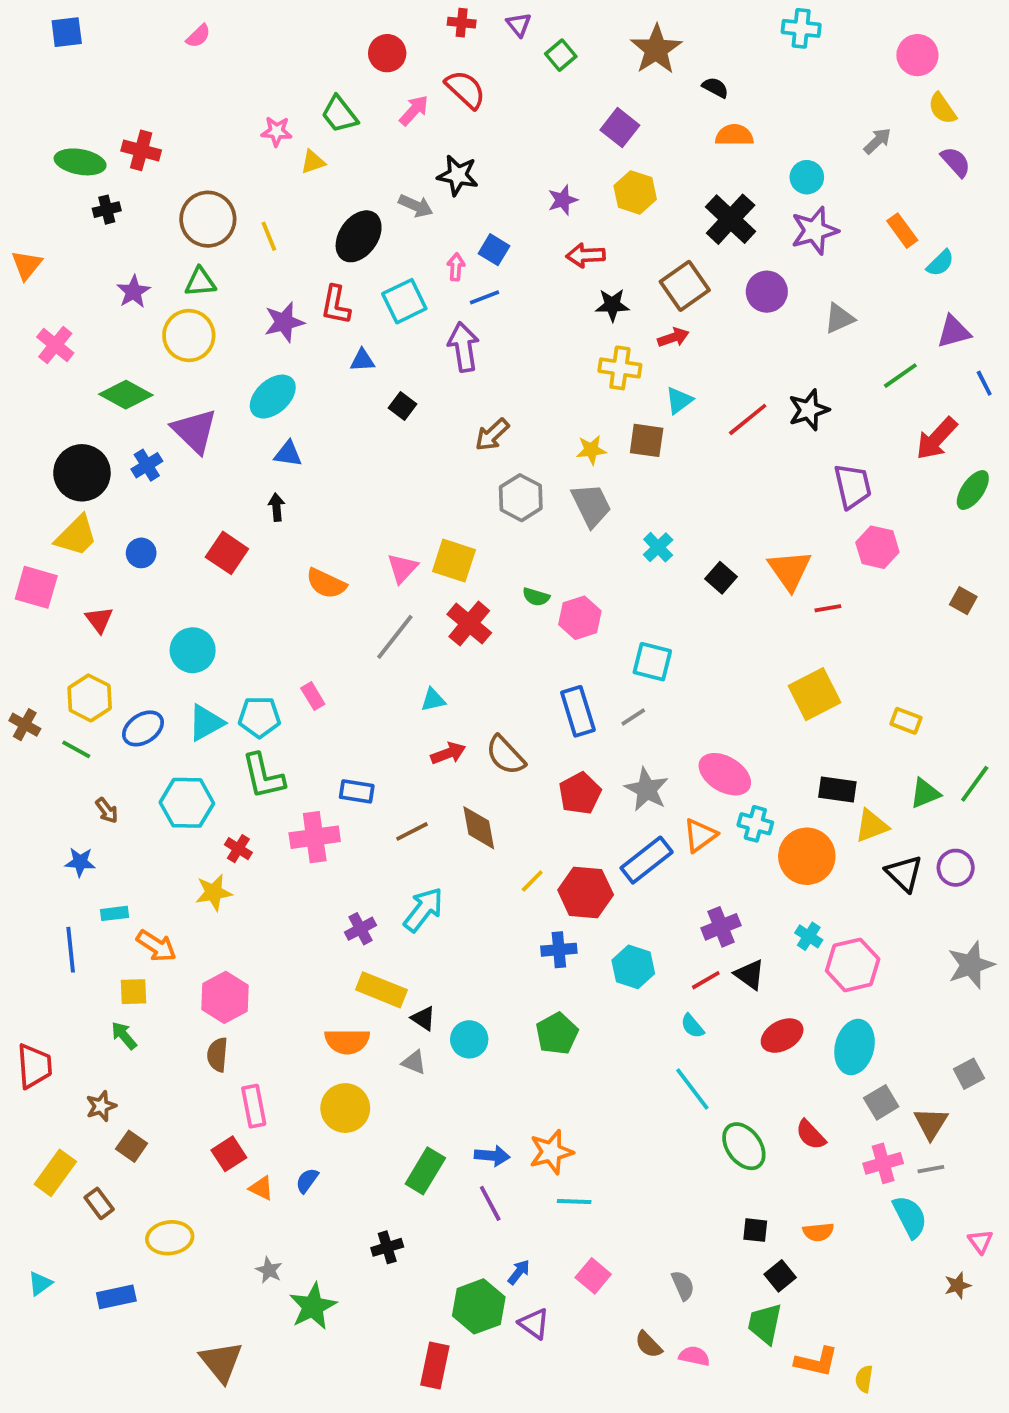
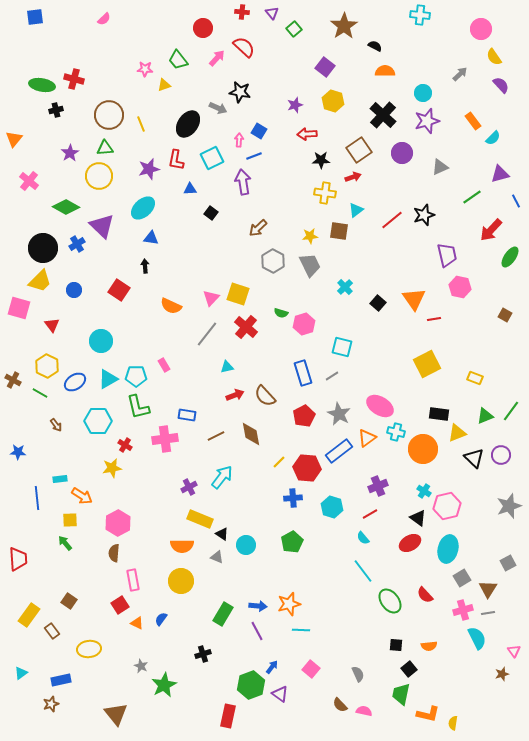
blue star: (80, 862) -> (18, 452), moved
black triangle: (750, 975) -> (418, 518), moved
brown star: (101, 1106) -> (51, 704), moved

